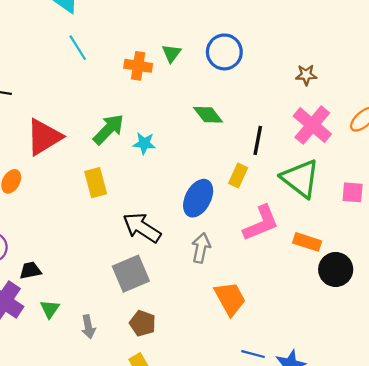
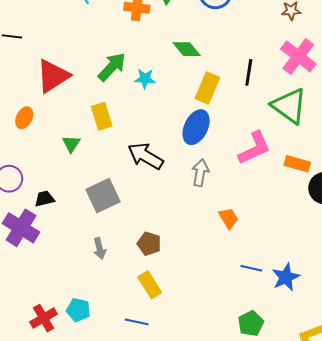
green diamond: (208, 115) -> (187, 49), moved
yellow rectangle: (238, 175) -> (207, 88), moved, size x1.4
gray square: (131, 274) -> (103, 196), moved
orange trapezoid: (230, 299) -> (229, 218), size x0.7
green triangle: (50, 309) -> (71, 144), moved

